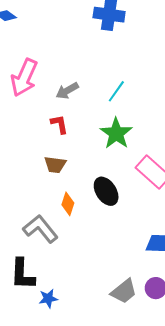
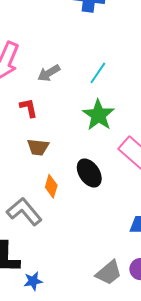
red L-shape: (59, 124) -> (29, 108), moved

